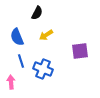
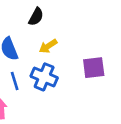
blue cross: (43, 69) -> (44, 77), moved

